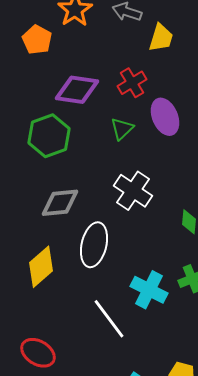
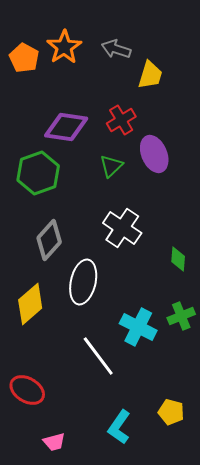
orange pentagon: (37, 40) -> (24, 58), moved
gray diamond: (60, 203) -> (49, 240), turned -42

